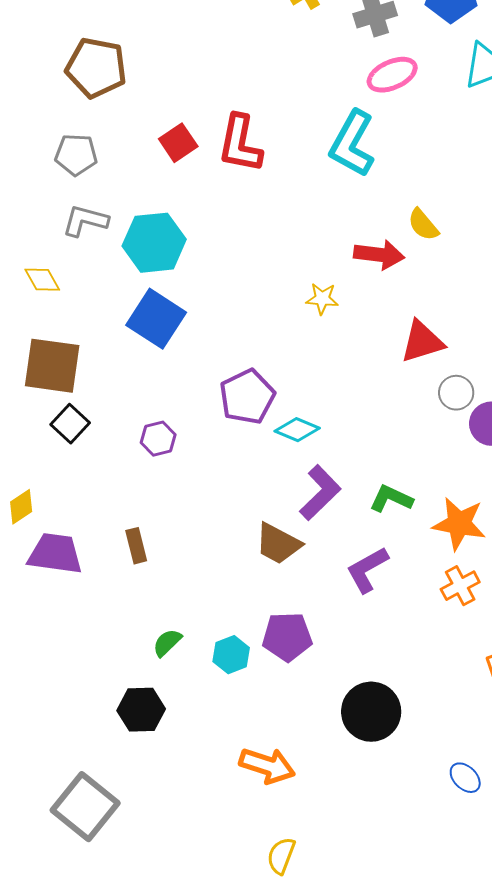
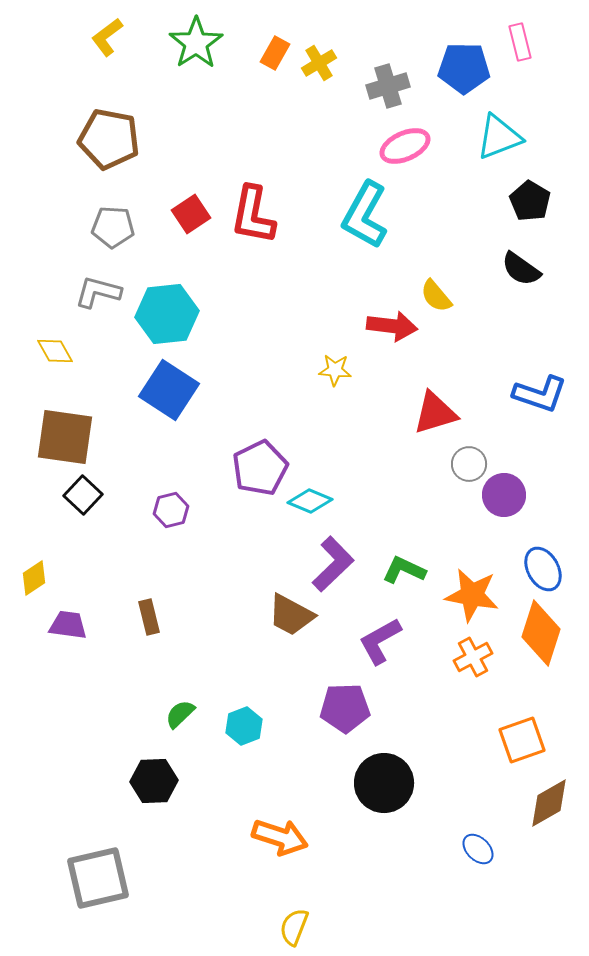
gray pentagon: (76, 155) -> (113, 227), moved
purple trapezoid: (55, 554) -> (68, 625), size x0.7
purple pentagon: (287, 637) -> (345, 708), moved
gray square: (85, 807) -> (98, 878), turned 38

